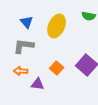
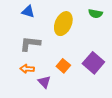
blue triangle: (27, 22) -> (28, 12), moved, turned -32
purple triangle: (38, 84) -> (44, 82), turned 40

